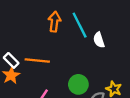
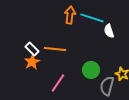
cyan line: (80, 25) -> (92, 18), turned -45

